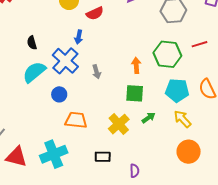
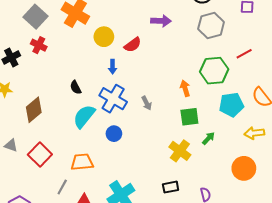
blue arrow: (79, 37) -> (112, 67), moved
yellow arrow: (183, 119) -> (254, 133), moved, turned -42
orange trapezoid: (76, 120) -> (82, 162), moved
orange circle: (189, 152) -> (244, 168), moved

